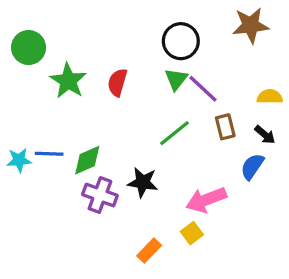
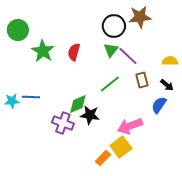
brown star: (251, 25) -> (140, 17), moved
green diamond: (87, 160) -> (78, 104), moved
yellow square: (192, 233) -> (121, 147), size x1.5
orange rectangle: (149, 251) -> (103, 158), moved

